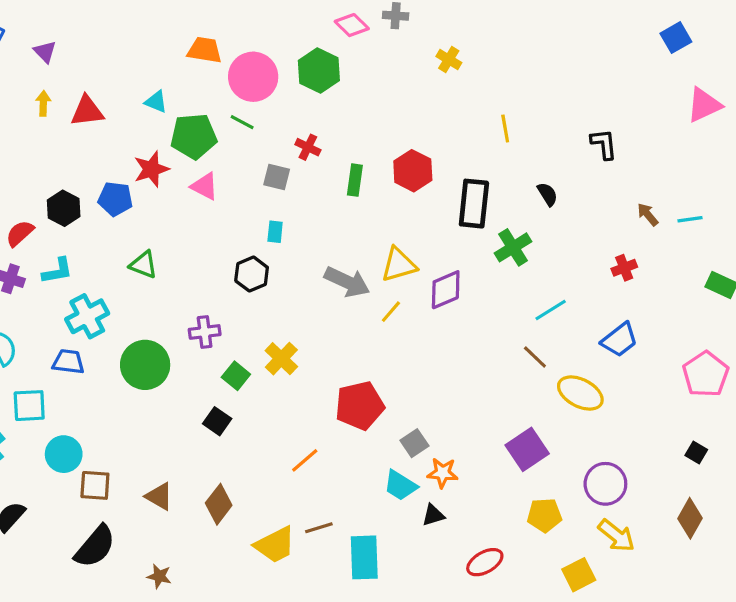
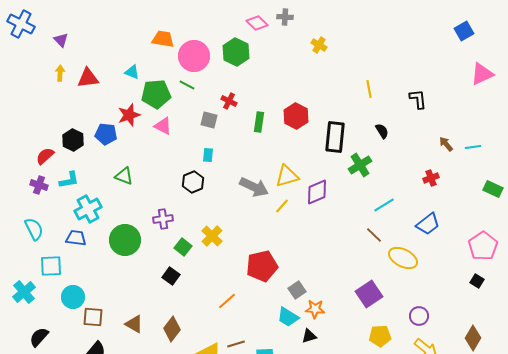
yellow line: (505, 128) -> (369, 89), moved
black square: (696, 453) -> (477, 281), moved
purple circle: (605, 484) -> (419, 316), size x0.7

